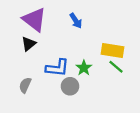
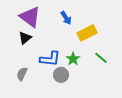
yellow rectangle: (113, 51) -> (87, 33), moved, turned -36

